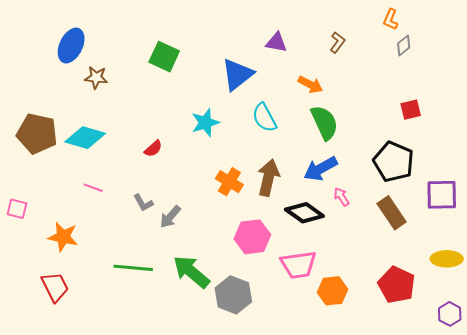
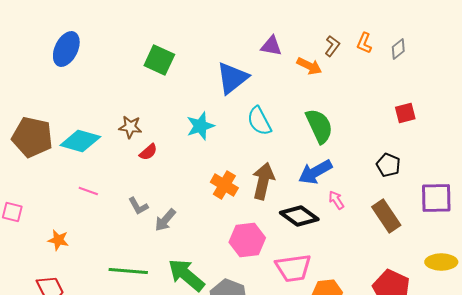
orange L-shape: (391, 19) -> (364, 43), moved
brown star: (96, 78) -> (130, 127), moved
orange arrow: (310, 85) -> (309, 66), moved
black pentagon: (394, 162) -> (388, 165), size x0.6
orange star: (63, 237) -> (58, 240), size x0.7

